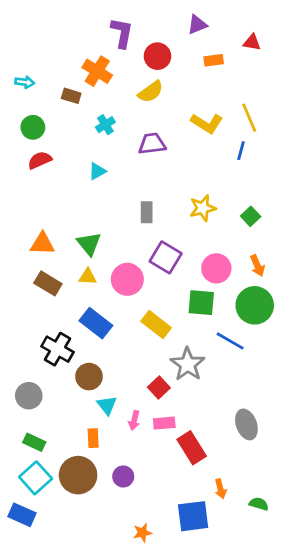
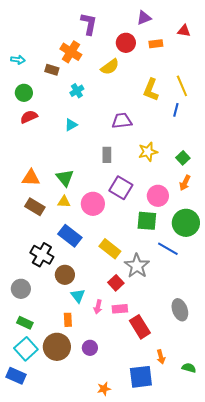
red circle: (157, 56) -> (126, 43), moved
yellow L-shape: (207, 123) -> (151, 90), turned 80
purple trapezoid: (152, 144) -> (122, 121), moved
orange arrow: (257, 266) -> (185, 183), moved, turned 49
yellow rectangle: (156, 325) -> (110, 249), moved

